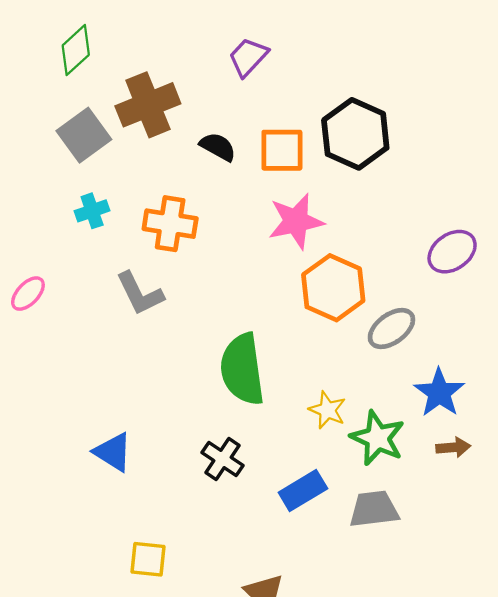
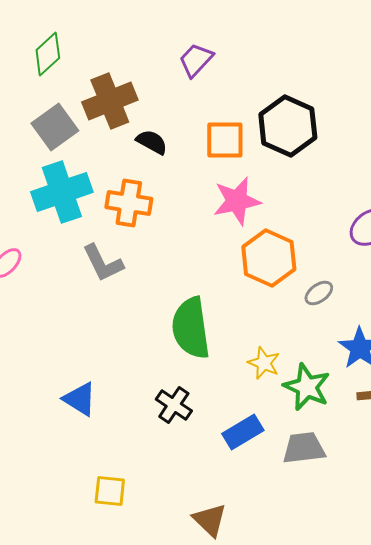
black semicircle: (218, 147) -> (152, 142), moved
cyan cross: (92, 211) -> (62, 192), size x2.0
gray ellipse: (391, 329) -> (319, 293), size x0.7

